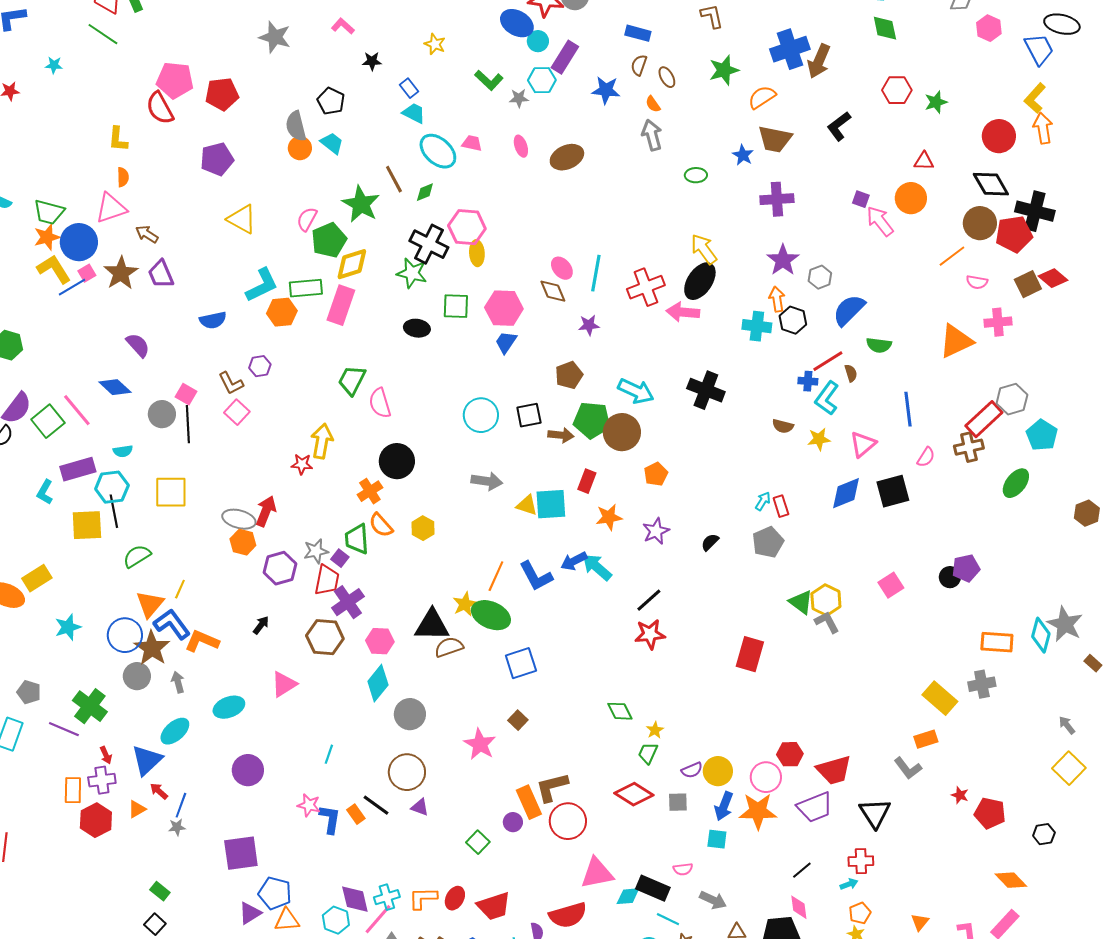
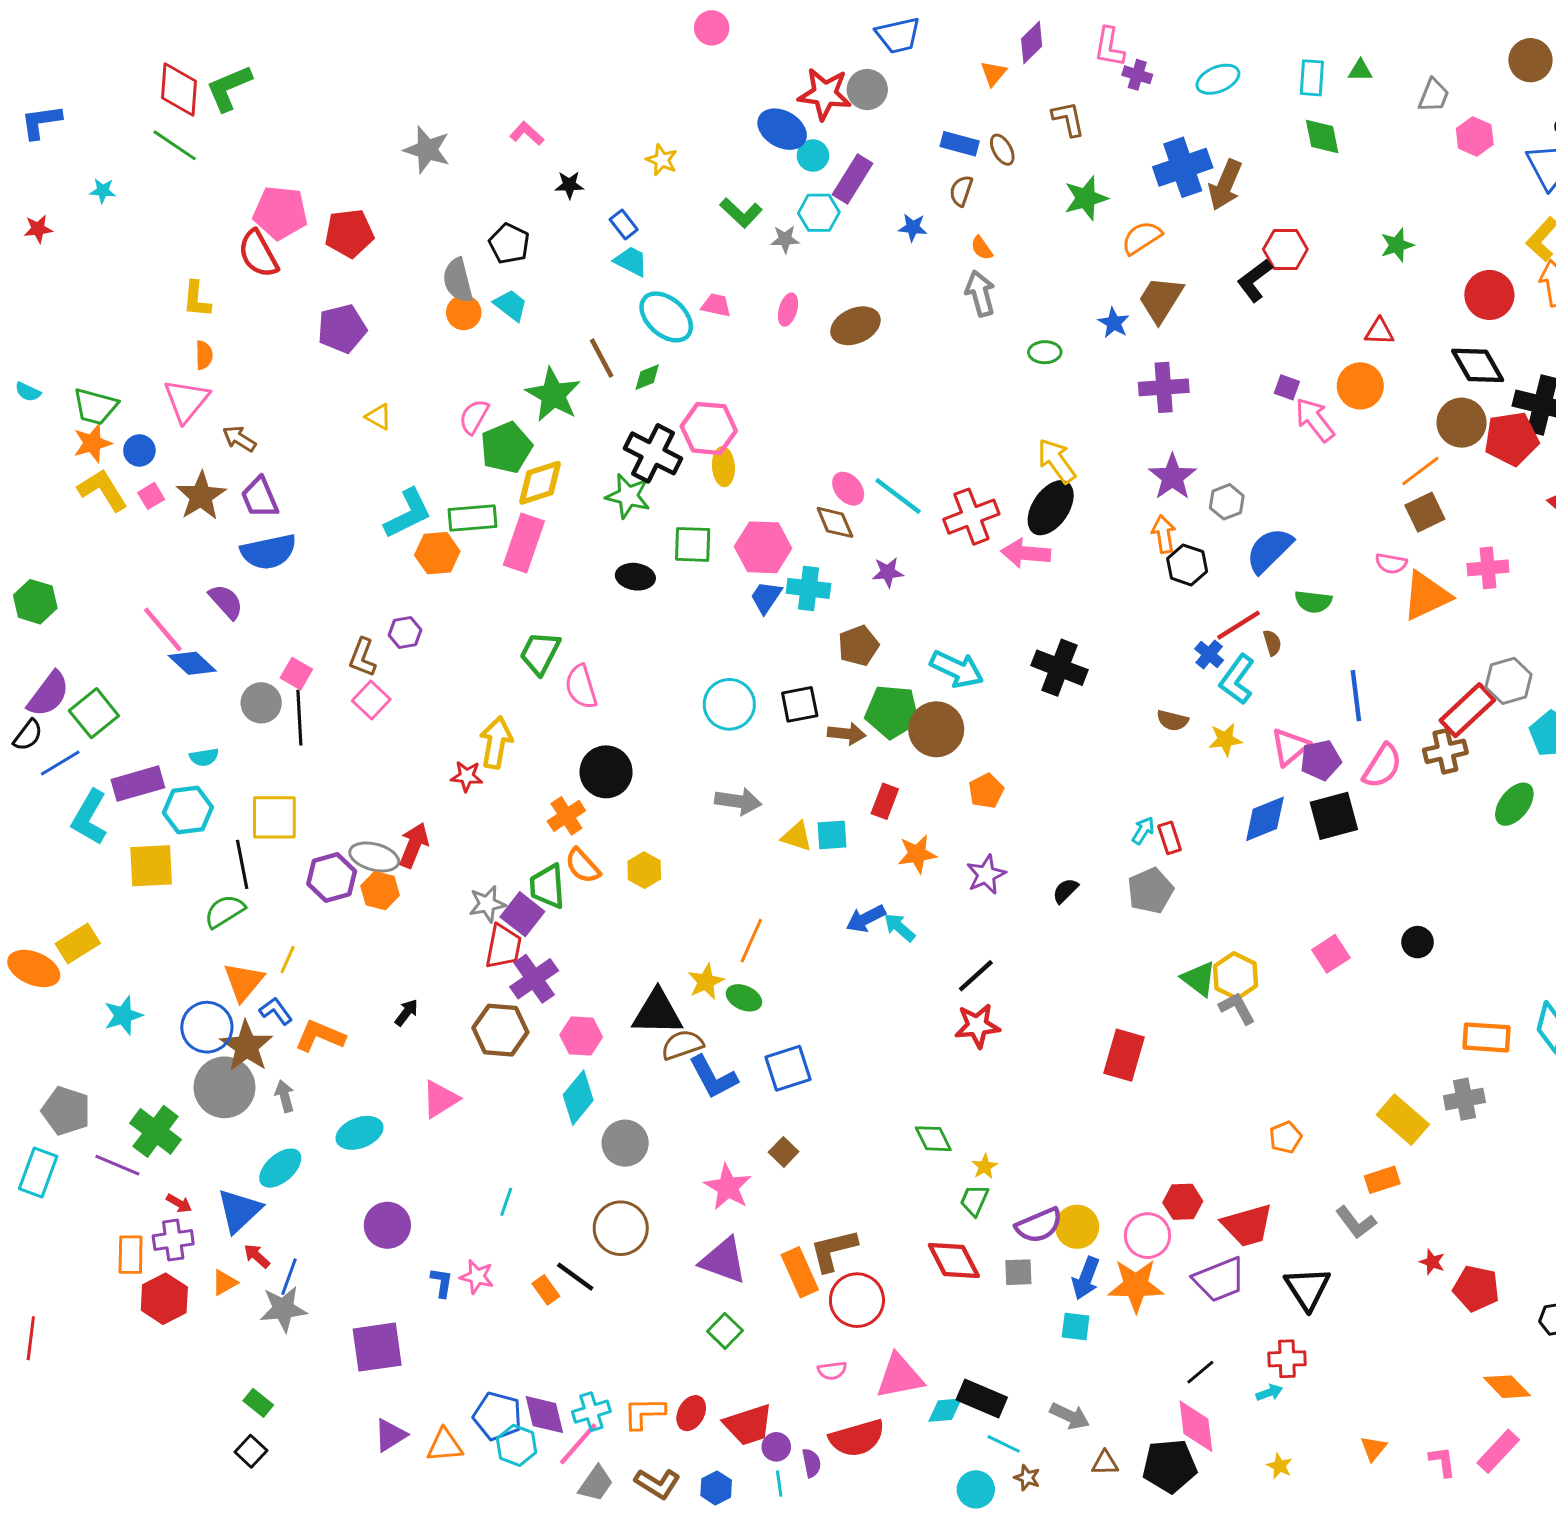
brown ellipse: (667, 77) -> (1002, 150), moved
blue star: (606, 90) -> (913, 227), size x0.7
red hexagon: (897, 90) -> (1285, 249), moved
brown trapezoid: (775, 139) -> (1161, 299), turned 111
pink ellipse: (521, 146) -> (788, 310), turned 35
pink triangle: (111, 208) -> (186, 401), turned -32
yellow triangle: (242, 219) -> (379, 417), size x0.6
blue circle: (79, 242) -> (139, 450), size x0.6
cyan line: (596, 273) -> (898, 496), turned -63
pink semicircle: (977, 282) -> (1391, 563), moved
brown square: (1028, 284) -> (1425, 512), moved
blue line: (72, 287) -> (60, 763), moved
blue semicircle: (213, 320) -> (269, 552), moved, size x1.4
cyan cross: (757, 326) -> (809, 588), moved
blue cross: (808, 381) -> (1209, 654), turned 36
brown L-shape: (231, 383) -> (362, 657), turned 48
pink line: (77, 410) -> (163, 630), moved
pink semicircle: (926, 457) -> (1382, 766), size x1.5
cyan L-shape: (45, 492) -> (90, 817), size x1.5
cyan square: (551, 504) -> (832, 835), size x0.7
black line: (114, 511) -> (242, 864), moved
purple square: (340, 558) -> (522, 914), size x1.6
cyan arrow: (597, 567) -> (900, 927), size x0.7
purple hexagon: (280, 568) -> (332, 878), moved
purple pentagon: (966, 568) -> (1321, 760), moved
blue L-shape: (536, 576) -> (713, 1077), moved
green ellipse: (491, 615) -> (744, 998), size x0.6
blue L-shape: (172, 624) -> (276, 1011), size x0.6
gray circle: (137, 676) -> (225, 1087), size x1.5
gray pentagon: (29, 692) -> (66, 1111), size x1.4
red arrow: (106, 755) -> (179, 1203), turned -36
purple semicircle: (692, 770) -> (1039, 1225), size x1.5
red diamond: (634, 794) -> (954, 1260), turned 30
purple triangle: (420, 807) -> (723, 1260), moved, size x1.8
blue L-shape: (330, 819) -> (442, 1283), moved, size x0.7
purple circle: (513, 822) -> (776, 1447), moved
gray star: (177, 827) -> (283, 1309), size x1.8
pink semicircle: (683, 869) -> (832, 1371), moved
blue pentagon: (275, 893) -> (497, 1416), moved
pink diamond: (799, 907) -> (1196, 1426), size x1.5
orange pentagon: (860, 913) -> (1285, 1137), moved

